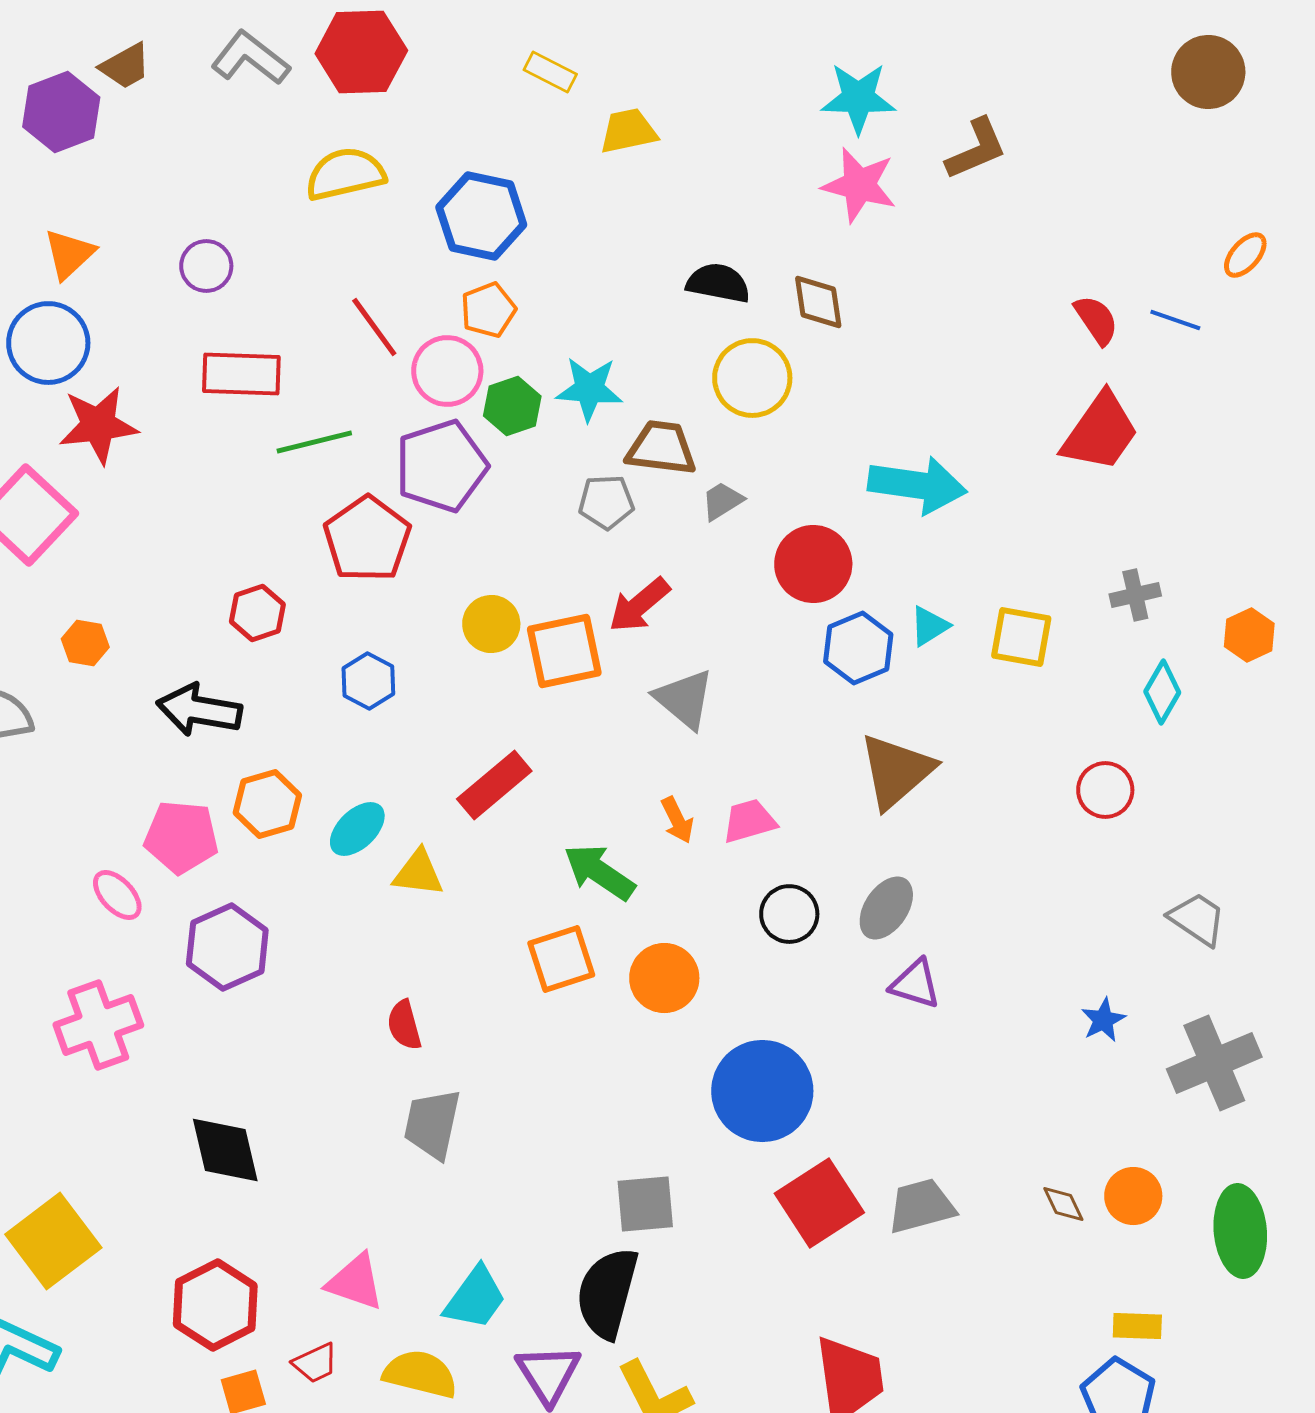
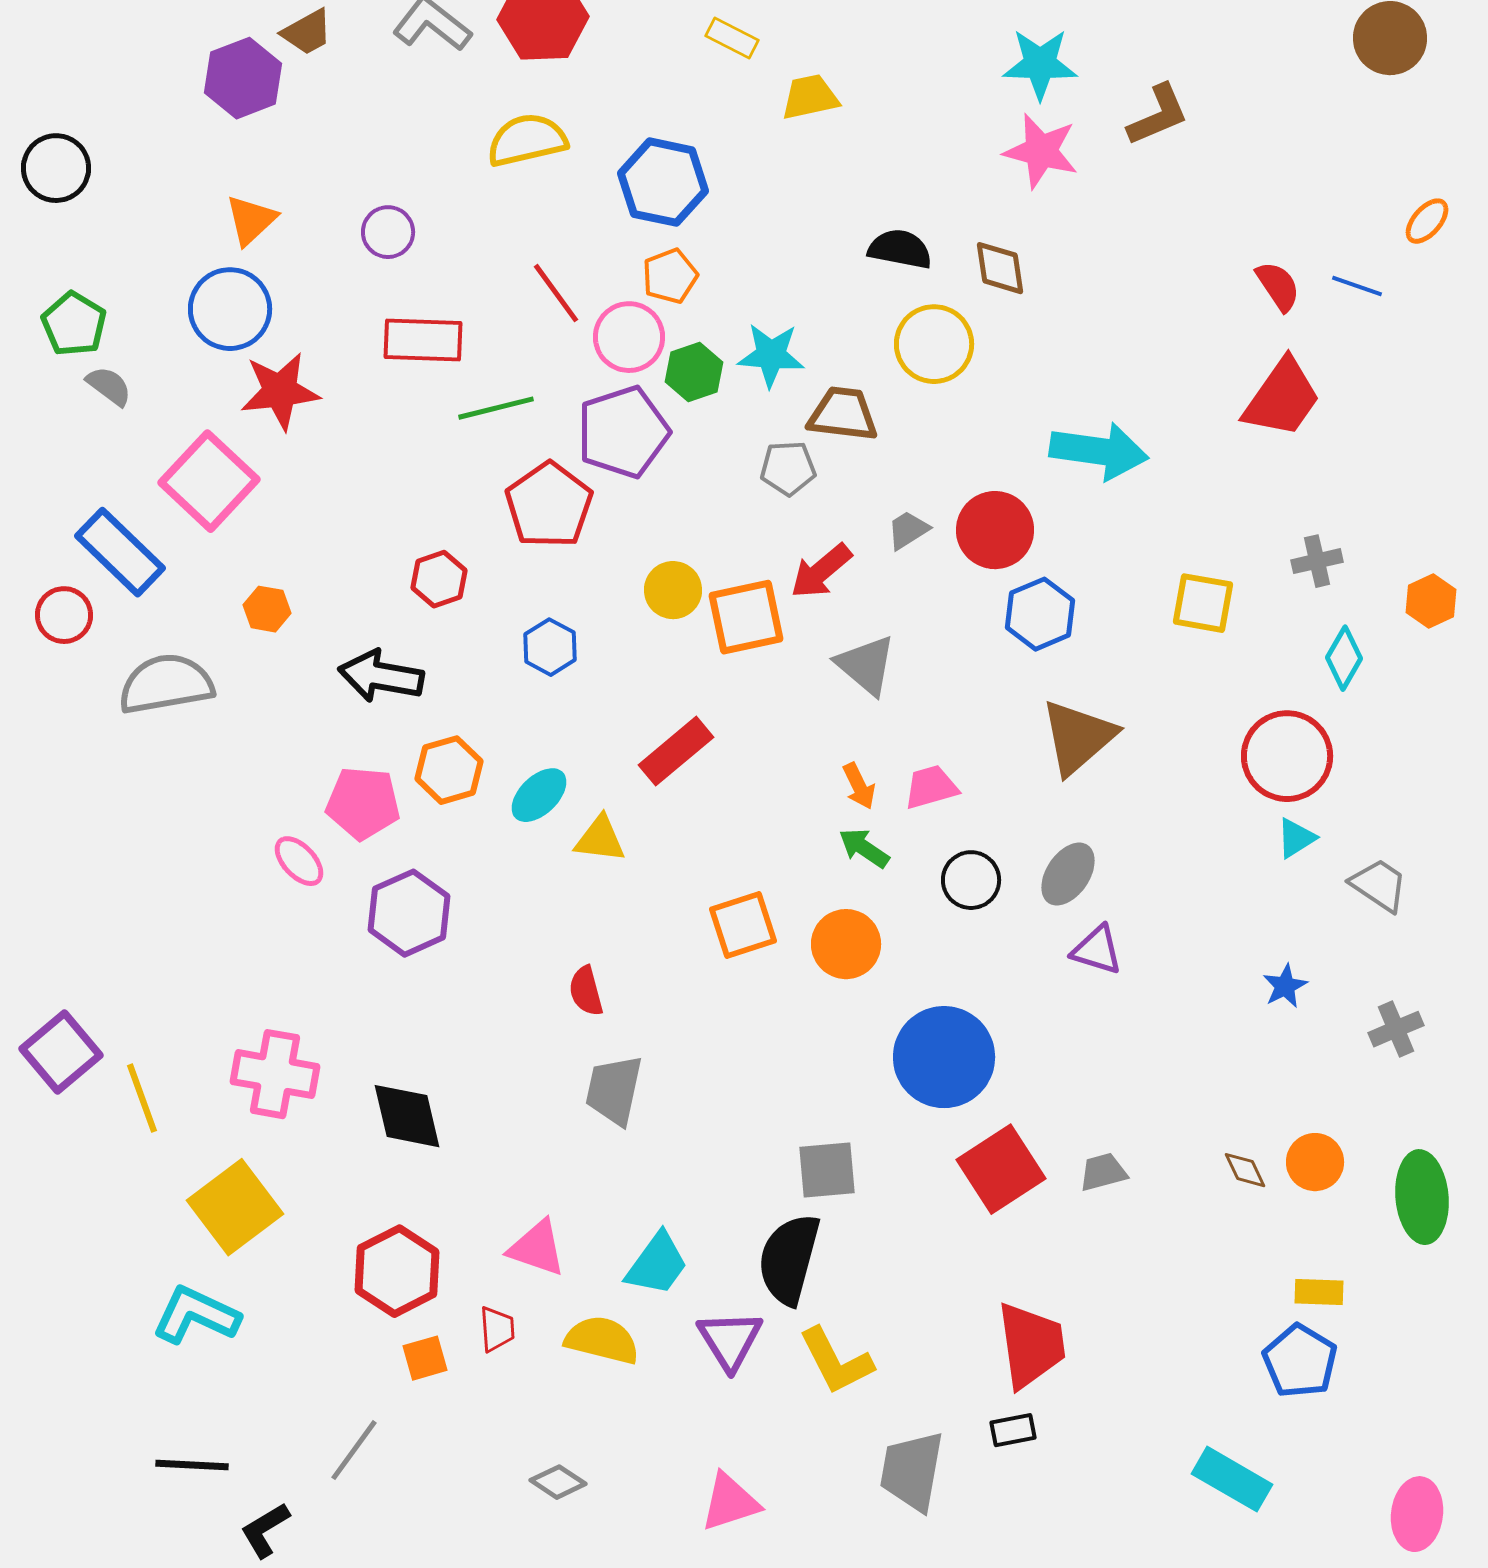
gray trapezoid: (722, 501) -> (908, 530), moved
cyan triangle: (929, 626) -> (1296, 838), moved
red circle: (1105, 790) -> (1287, 756), size x1.6
green arrow: (599, 872) -> (864, 848), moved, size x0.7
pink cross: (98, 1025) -> (275, 1074), moved, turned 30
gray cross: (1214, 1063) -> (1396, 1029), size x0.6
gray trapezoid: (921, 1206) -> (1103, 1172), size x0.7
red trapezoid: (315, 1363) -> (497, 1329), turned -69

